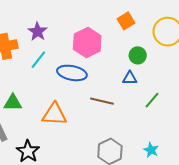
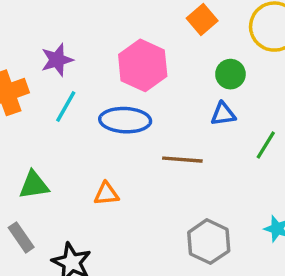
purple star: (38, 32) -> (57, 60), turned 30
orange triangle: (54, 114) -> (106, 194), size x0.6

